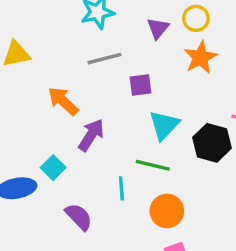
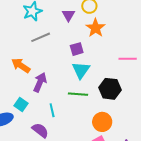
purple square: (141, 85) -> (77, 49), moved
black hexagon: (212, 143) -> (110, 89), moved
cyan line: (121, 188) -> (52, 110), moved
orange circle: (167, 211) -> (102, 122), moved

